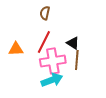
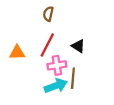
brown line: (77, 60) -> (73, 78), moved
pink cross: (53, 61) -> (57, 65), size x0.7

